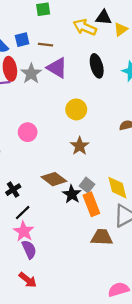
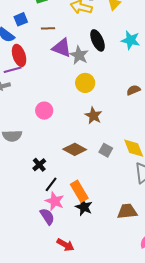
blue square: (22, 40) -> (21, 19), moved
gray star: (31, 74) -> (79, 55), moved
black star: (72, 194) -> (84, 207), moved
orange rectangle: (91, 204) -> (79, 191), moved
brown trapezoid: (102, 237) -> (127, 211), moved
purple semicircle: (29, 249) -> (47, 216), moved

